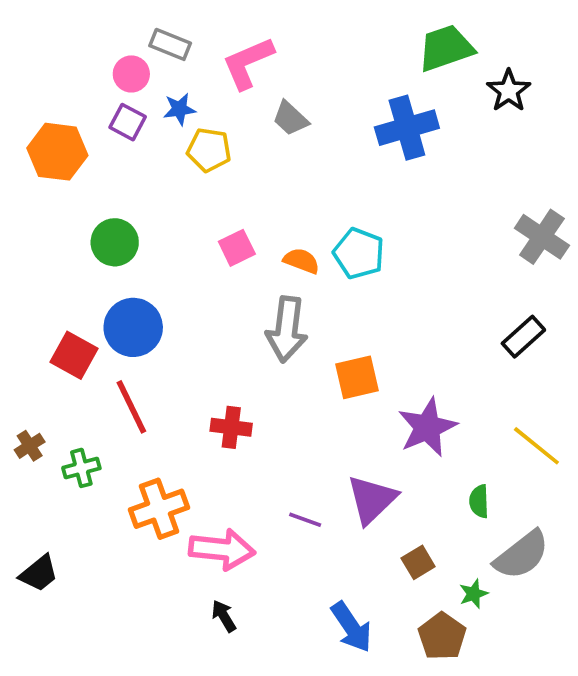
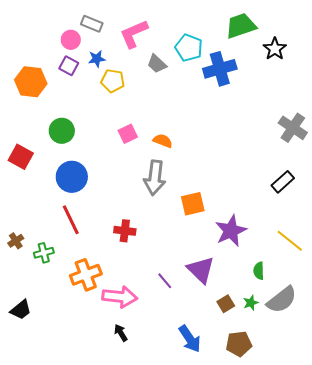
cyan pentagon: (359, 253) -> (189, 48), moved
red square: (74, 355) -> (21, 157), moved
purple triangle: (372, 499) -> (201, 270), turned -32
purple line: (305, 520) -> (165, 281), turned 30
green star: (474, 594) -> (251, 303), moved
brown pentagon: (442, 636) -> (239, 344), turned 30

